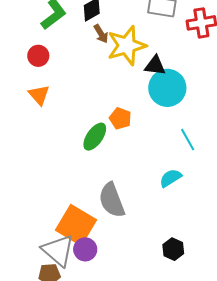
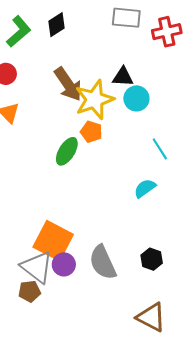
brown arrow: (101, 34) -> (68, 84), moved, size x1.8
yellow star: (127, 46) -> (94, 100), moved
cyan circle: (167, 88) -> (136, 98), size x0.7
gray semicircle: (112, 200) -> (103, 262), moved

